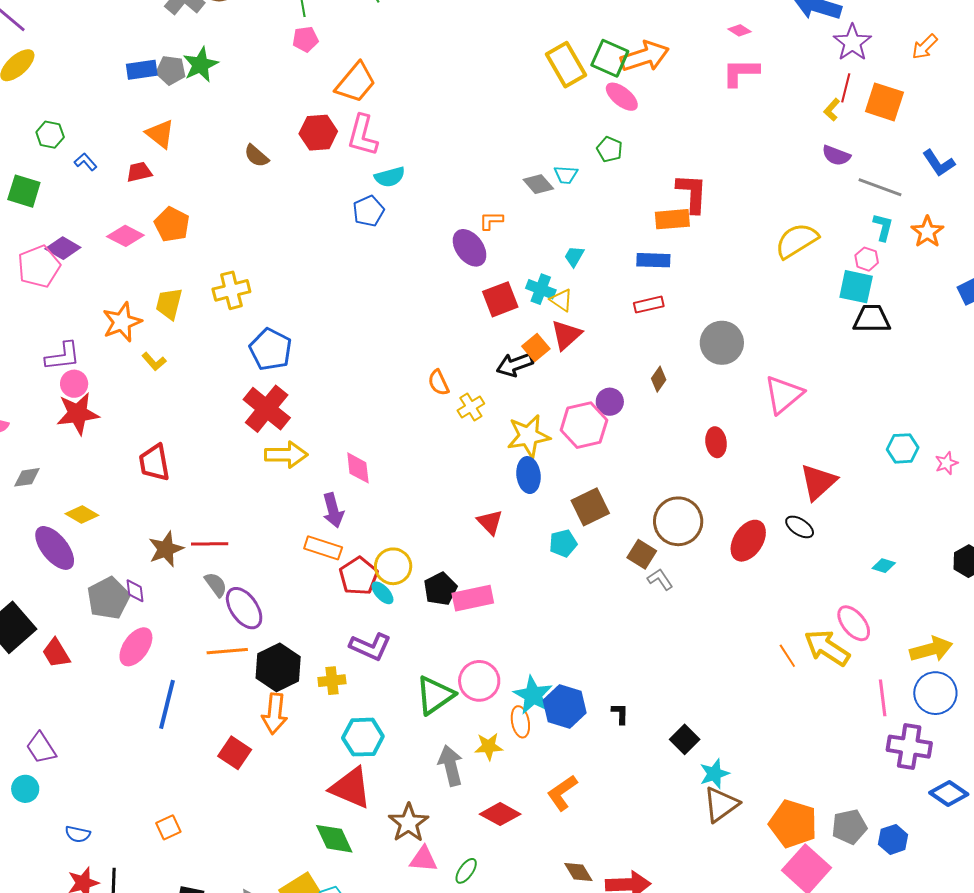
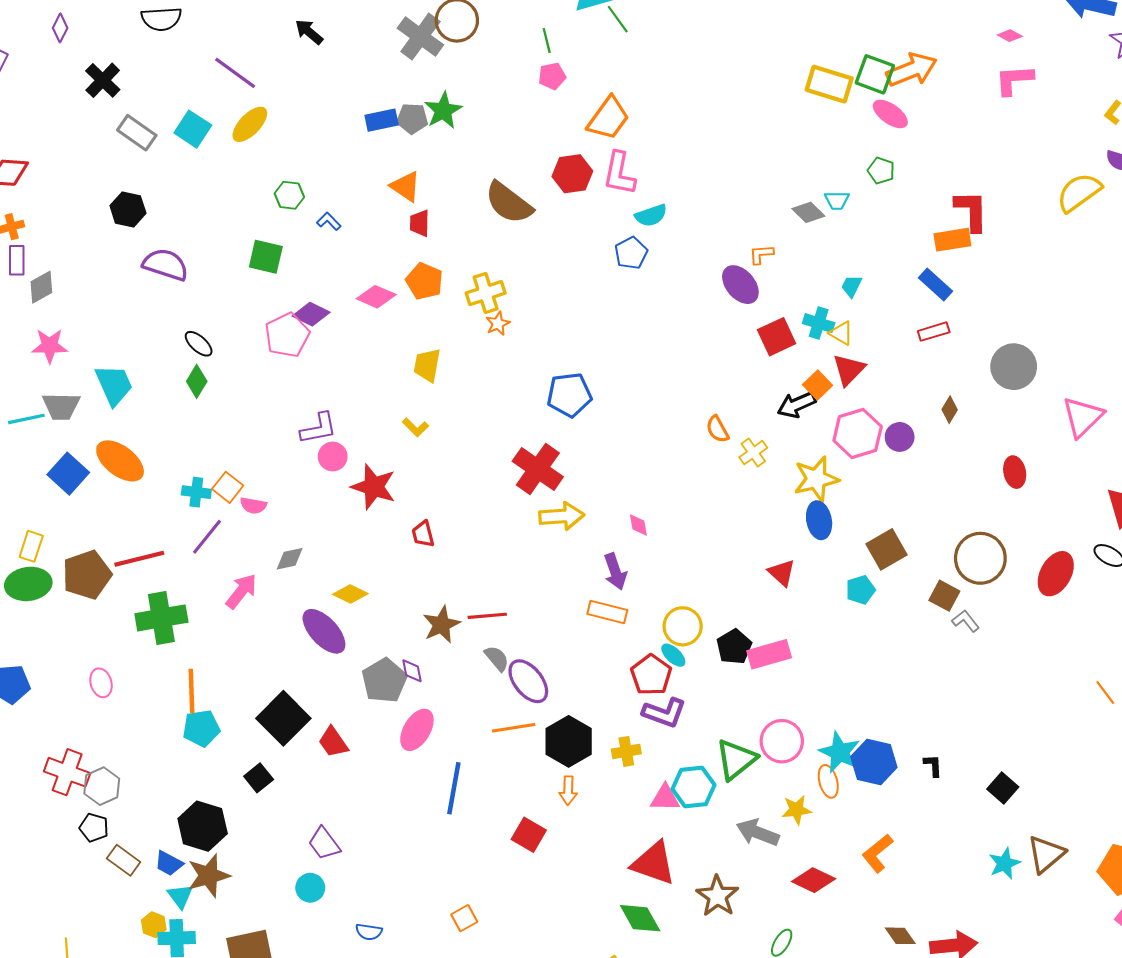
yellow rectangle: (566, 65) -> (829, 84), turned -39
brown semicircle: (256, 156) -> (509, 203), size x1.8
red trapezoid: (139, 172) -> (420, 223), moved, turned -72
yellow semicircle: (797, 241) -> (1079, 192), moved
blue rectangle: (653, 260) -> (935, 284), turned 44
yellow cross: (231, 290) -> (486, 293), moved
orange star: (122, 322) -> (498, 324), moved, size x0.6
blue pentagon: (271, 349) -> (569, 395), moved, turned -30
red star: (78, 414) -> (374, 487), moved, turned 30
pink hexagon: (584, 425) -> (858, 433), moved
red trapezoid: (154, 463) -> (423, 534), size x0.7
pink diamond: (358, 468) -> (638, 525), size x0.7
red pentagon: (359, 576) -> (651, 675), moved
orange arrow: (275, 714) -> (568, 790), size x0.7
cyan hexagon: (363, 737) -> (694, 787), moved
gray arrow: (451, 766) -> (758, 833), turned -51
cyan star: (714, 774) -> (1004, 863), moved
pink triangle: (423, 859) -> (665, 798), moved

